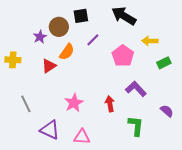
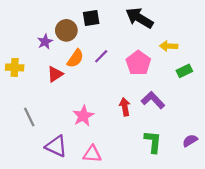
purple line: (93, 40) -> (101, 56), moved
red arrow: (110, 104) -> (125, 107), moved
purple semicircle: (167, 111) -> (190, 141), moved, turned -72

